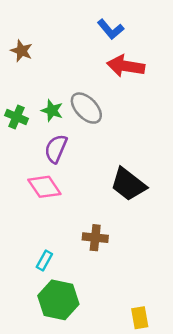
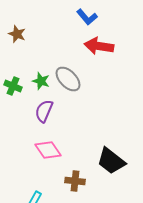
black trapezoid: (128, 184) -> (111, 161), moved
pink diamond: (44, 187) -> (48, 150), moved

